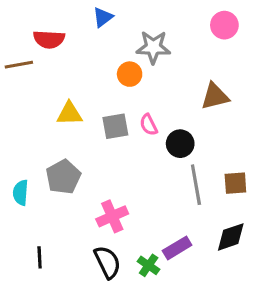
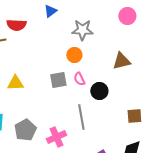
orange circle: (130, 74) -> (74, 55), moved
yellow triangle: (70, 114) -> (15, 83), moved
gray pentagon: (63, 177) -> (25, 130), moved
gray line: (196, 185) -> (81, 117), moved

